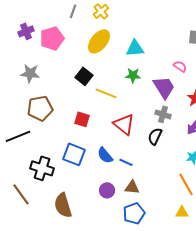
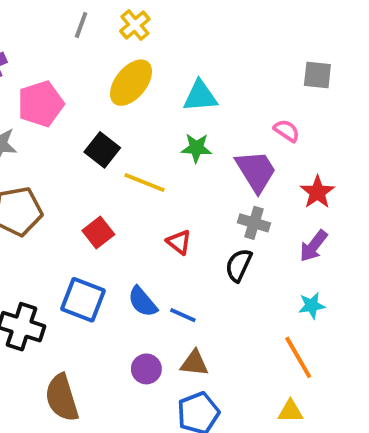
pink pentagon: (52, 38) -> (41, 104), moved
red square: (82, 119) -> (98, 233), turned 35
red triangle: (124, 124) -> (179, 242), size x0.6

